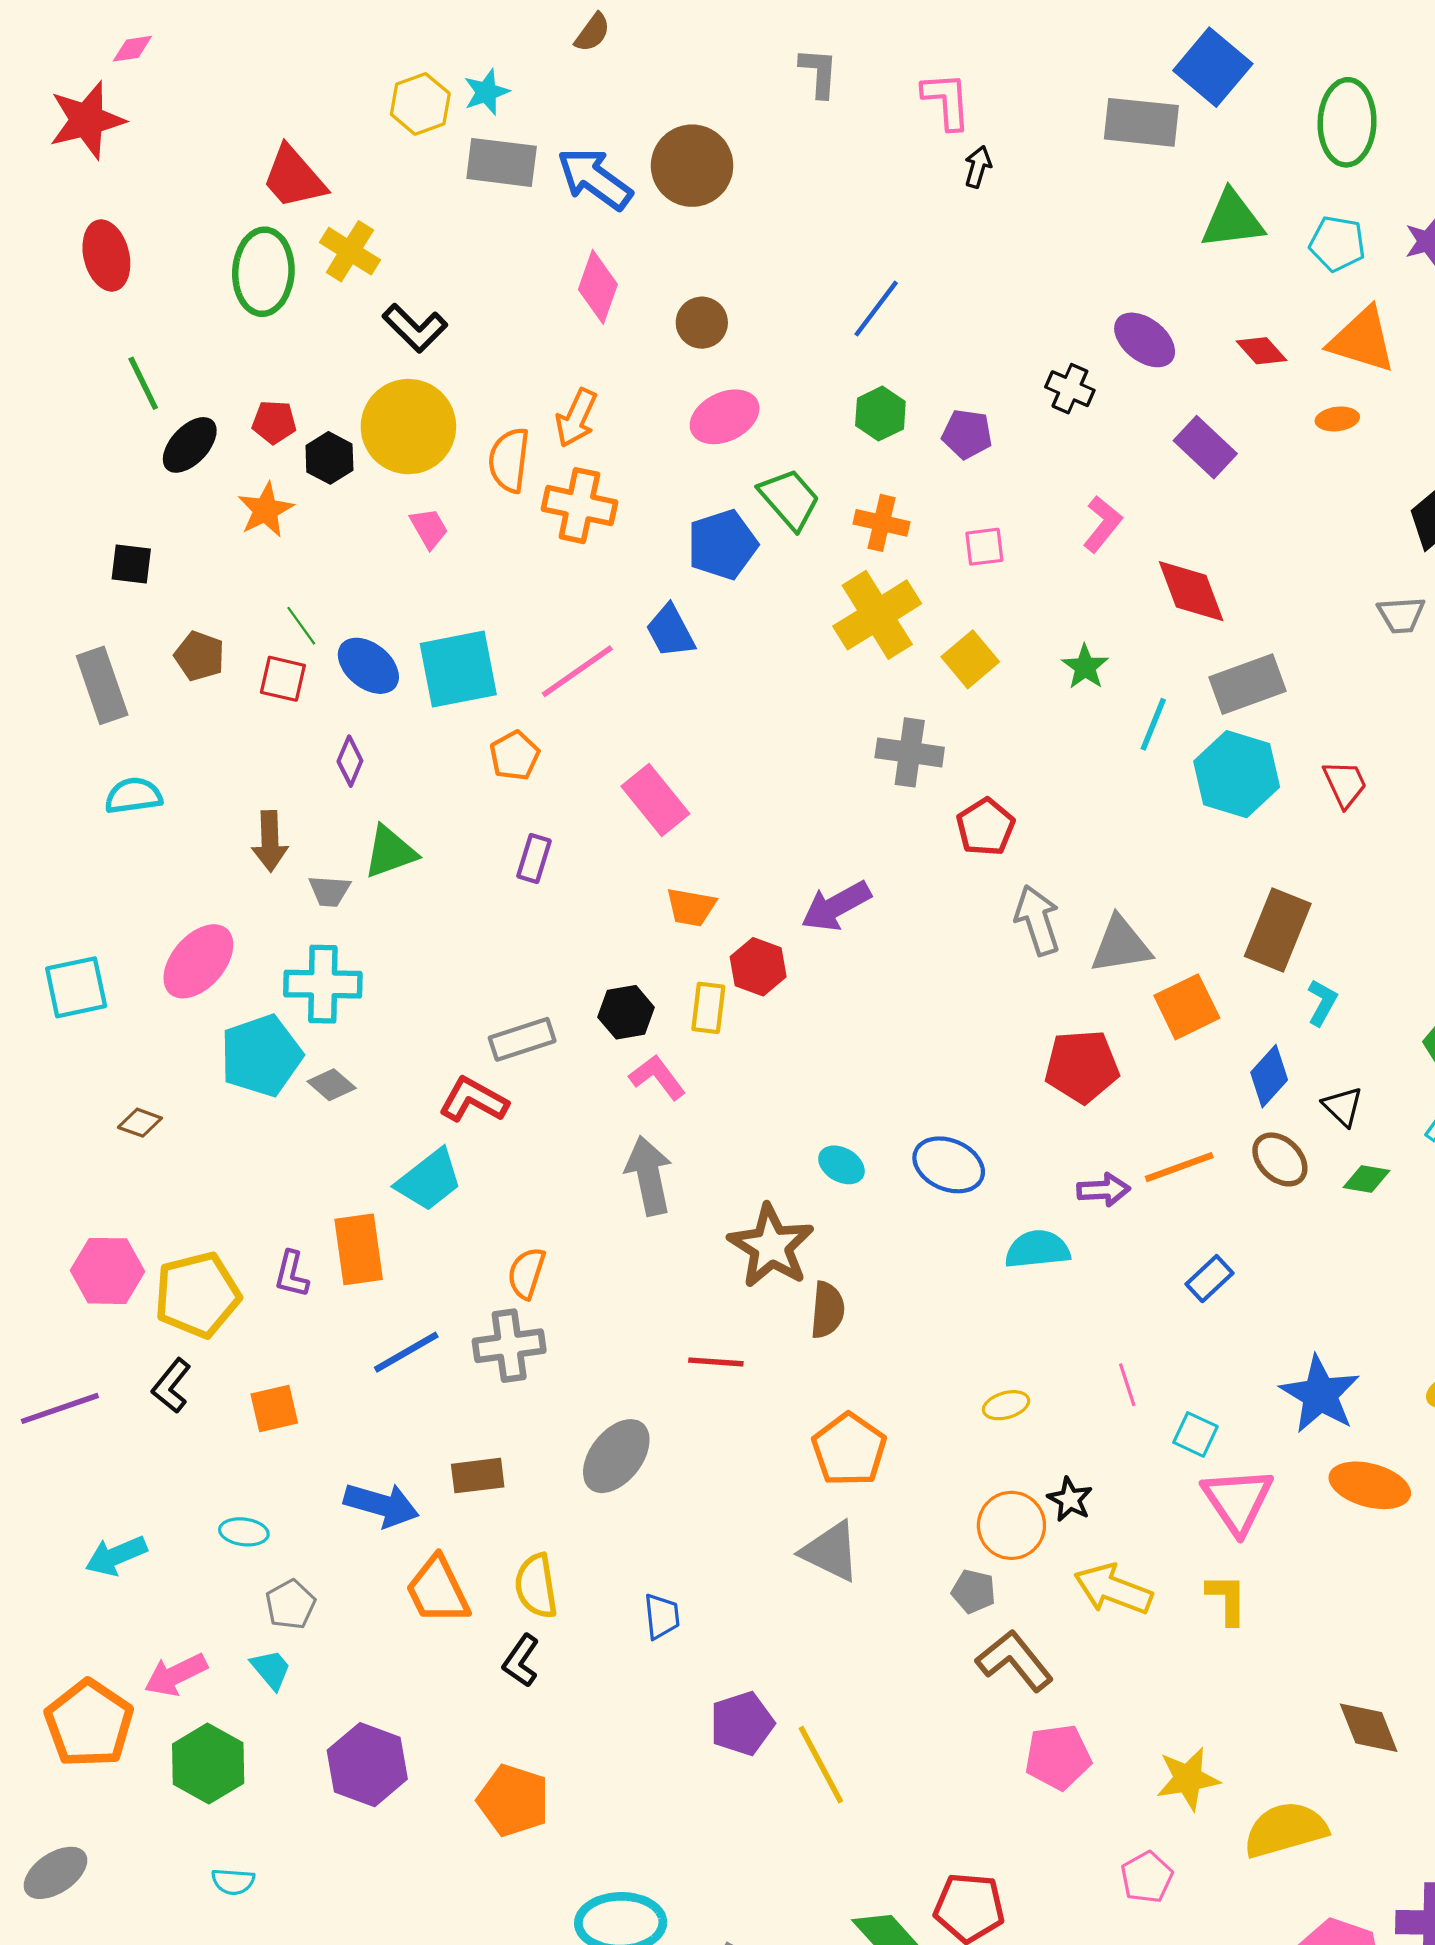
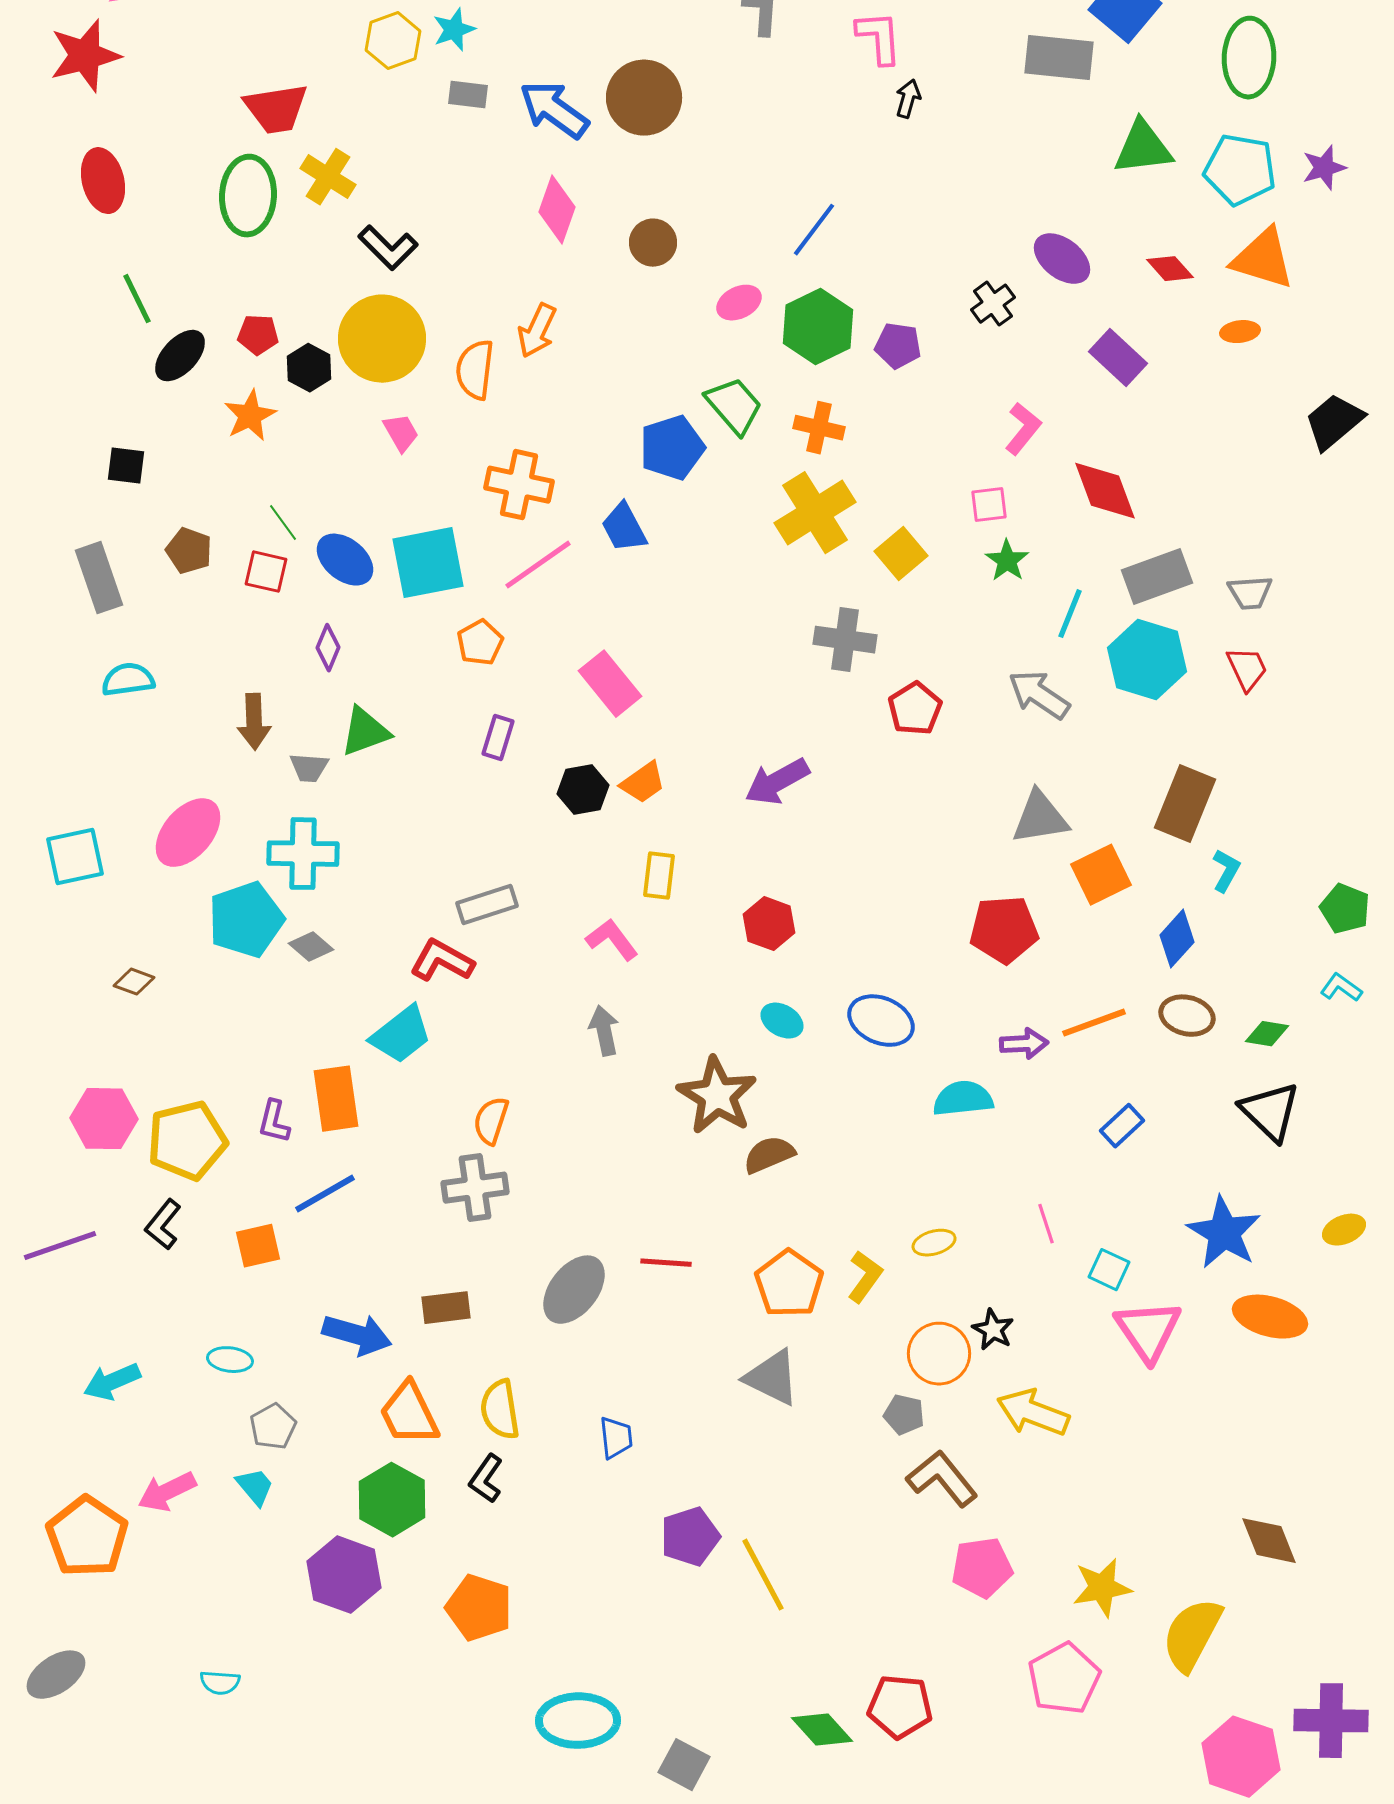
gray rectangle: (502, 162) -> (468, 95), size x0.6
red trapezoid: (294, 178) -> (276, 109), turned -58
cyan pentagon: (1337, 244) -> (1240, 170), size x1.4
black cross: (1070, 389) -> (993, 304), turned 30
green hexagon: (880, 414) -> (818, 327), size x1.5
pink ellipse: (725, 417) -> (739, 303), moved, size x0.7
orange cross: (579, 506) -> (519, 485), moved
pink square: (984, 547) -> (989, 505), moved
gray trapezoid: (1401, 615) -> (1250, 593), moved
orange trapezoid: (691, 907) -> (643, 783), turned -45
gray arrow: (1037, 920) -> (1039, 695), moved, turned -38
red hexagon: (758, 967) -> (769, 924), moved
black hexagon: (626, 1012) -> (583, 790), moved
black triangle: (1343, 1106) -> (1270, 1112), moved, size x1.6
brown ellipse: (1280, 1159) -> (1187, 1016), turned -30
gray arrow: (649, 1176) -> (604, 1031), size x0.7
brown semicircle: (827, 1310) -> (769, 1155), turned -118
blue line: (406, 1352) -> (325, 1194), moved
red line: (716, 1362) -> (666, 1263), moved
yellow L-shape: (1227, 1599) -> (865, 1277), moved, turned 36
green hexagon: (208, 1764) -> (392, 1500), moved
yellow semicircle: (1285, 1830) -> (1192, 1635), turned -46
pink pentagon: (1147, 1877) -> (1064, 1679), size x1.5

